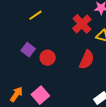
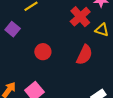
purple square: (28, 50) -> (13, 29), moved

